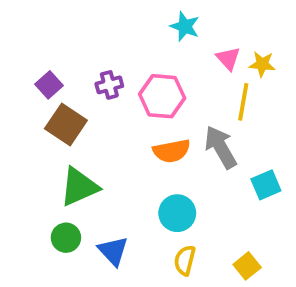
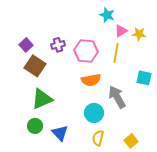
cyan star: (185, 26) -> (107, 15), moved
pink triangle: (228, 58) -> (121, 31), turned 40
yellow line: (243, 102) -> (116, 53), moved
gray arrow: (221, 147) -> (117, 97), moved
cyan square: (266, 185) -> (144, 78), moved, turned 35

